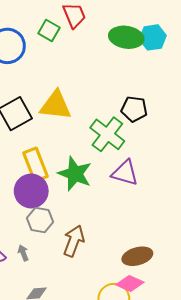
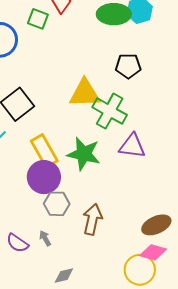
yellow triangle: (56, 105) -> (85, 93), moved
black pentagon: (134, 109) -> (128, 66), moved

